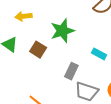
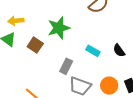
yellow arrow: (23, 16) -> (16, 21), moved

